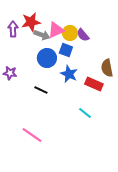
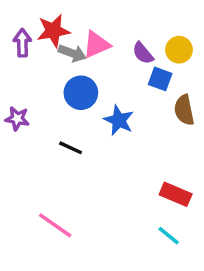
yellow circle: (70, 33) -> (179, 50), moved
blue square: (66, 50) -> (160, 79), moved
red rectangle: (94, 84) -> (176, 194), moved
cyan line: (85, 113) -> (169, 236), moved

